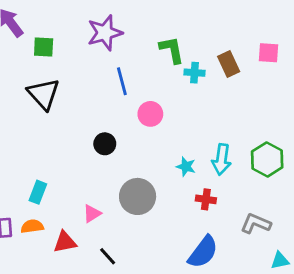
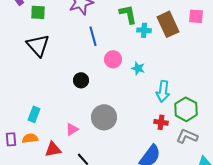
brown rectangle: (229, 64) -> (168, 24), size x1.4
green hexagon: (267, 159) -> (186, 109), moved
cyan star: (186, 167) -> (138, 68), moved
red cross: (206, 199) -> (161, 122), moved

